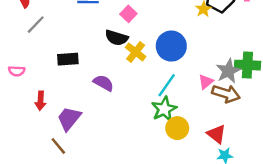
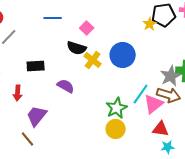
pink triangle: (206, 82) -> (154, 104), moved, size x1.5
cyan line: (167, 85) -> (141, 94), moved
red arrow: (40, 101) -> (18, 93), moved
yellow circle: (177, 128) -> (116, 129), moved
red triangle: (216, 134) -> (161, 129), turned -30

